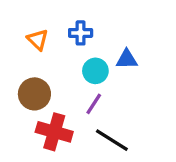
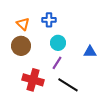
blue triangle: (127, 59) -> (90, 52), moved
brown circle: (34, 94) -> (21, 46), moved

